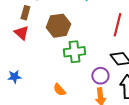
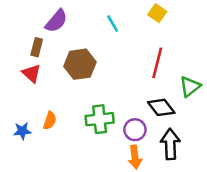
green cross: (74, 52) -> (100, 119), moved
orange semicircle: (59, 90) -> (50, 121), moved, turned -120

